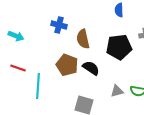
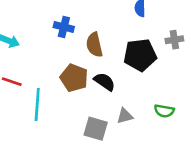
gray triangle: (117, 91) -> (125, 116), moved

